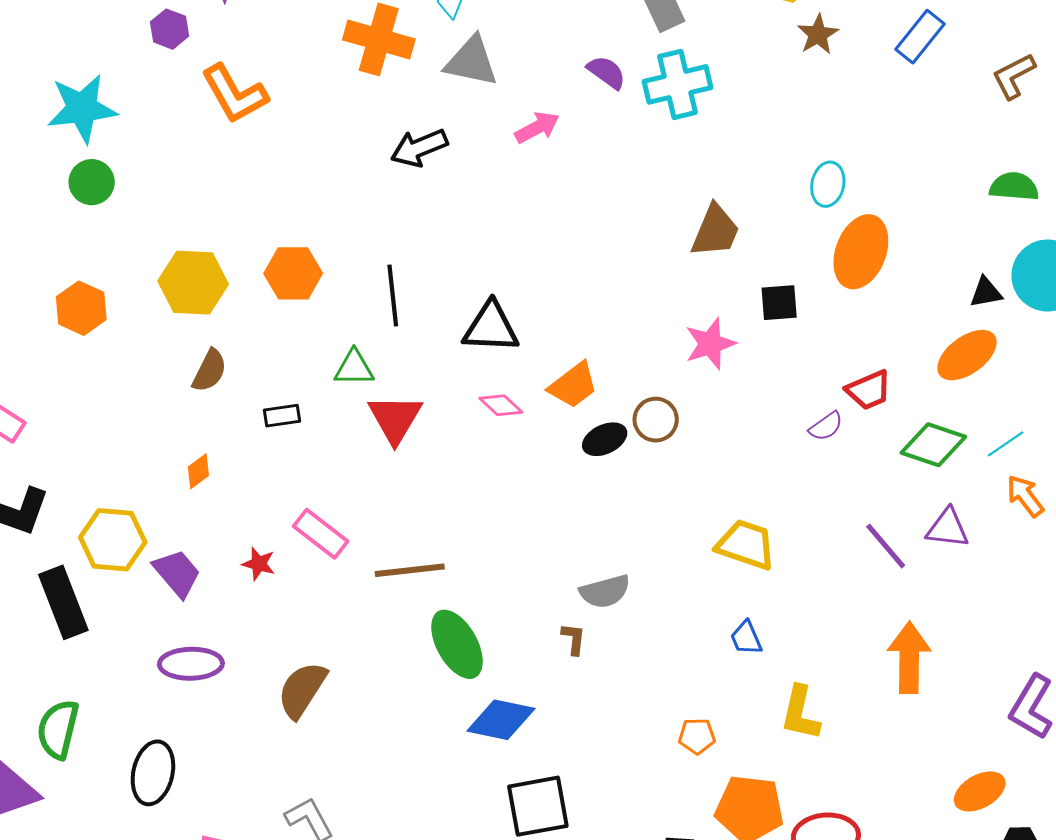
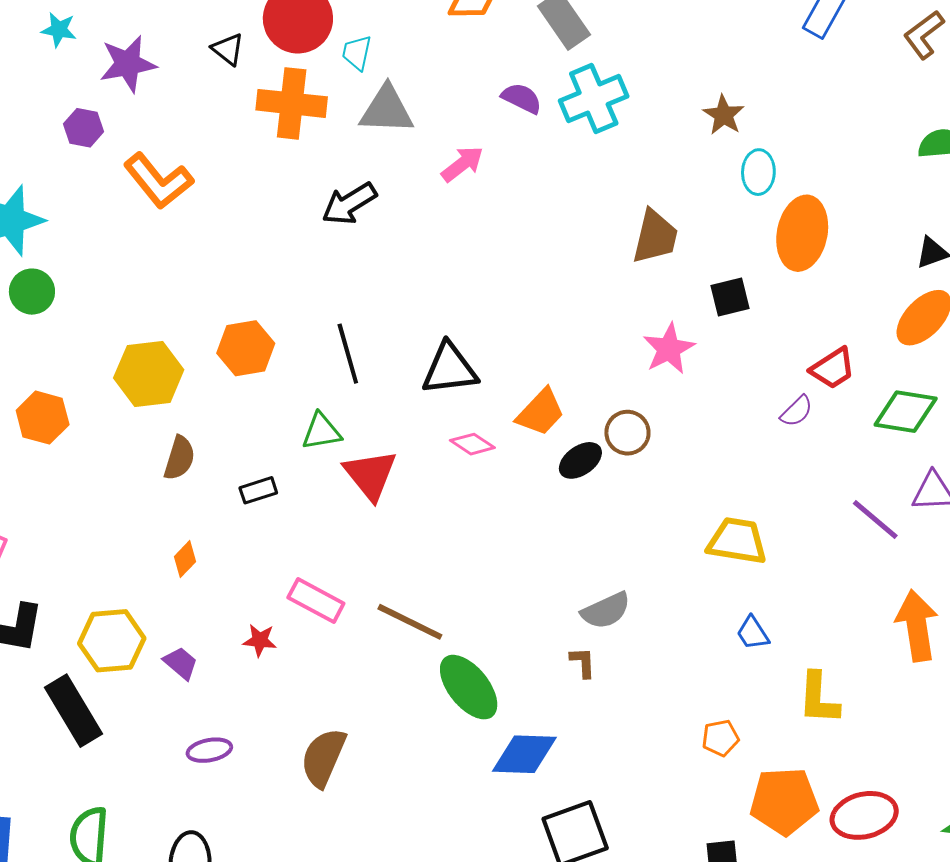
brown star: (818, 34) -> (724, 115), moved
brown line: (410, 570) -> (410, 622), turned 42
purple trapezoid: (177, 573) -> (181, 663), size x0.7
purple ellipse: (191, 664) -> (209, 750), size x0.7

